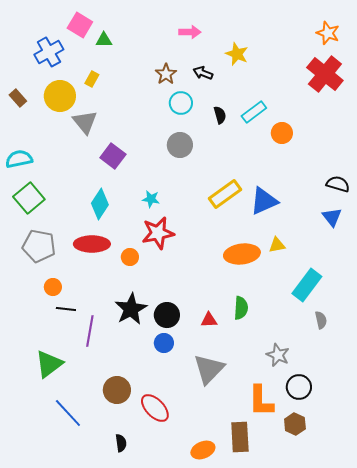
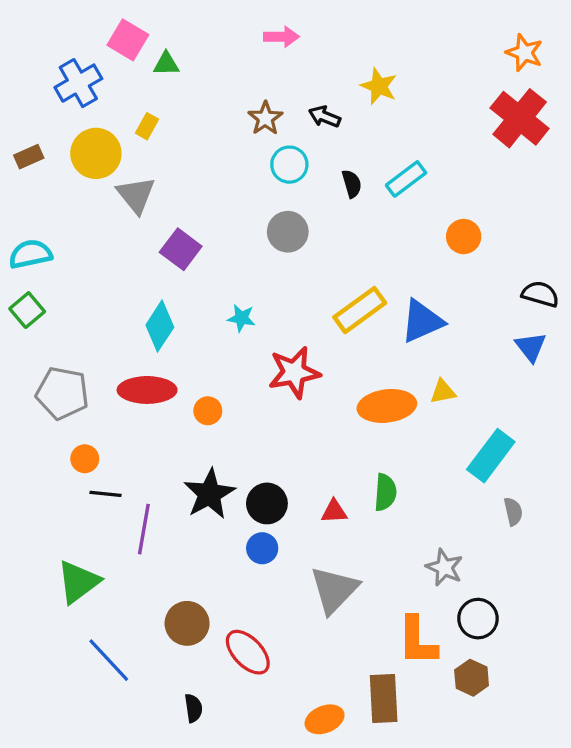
pink arrow: (190, 32) -> (281, 37), moved
brown rectangle: (18, 98) -> (29, 157), turned -72
orange circle: (282, 133) -> (464, 237), moved
green square: (29, 198) -> (27, 310), moved, size x0.7
red star: (158, 233) -> (294, 372), moved

